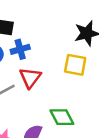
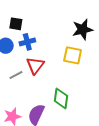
green diamond: (62, 117) -> (61, 98), turned 35

